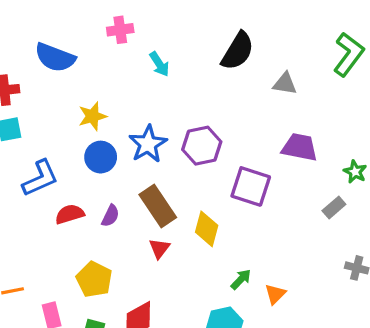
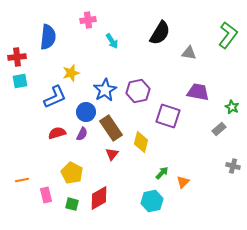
blue semicircle: (55, 58) -> (48, 37), turned -105
blue circle: (101, 157) -> (86, 112), moved
blue L-shape: (40, 178) -> (55, 97), moved

